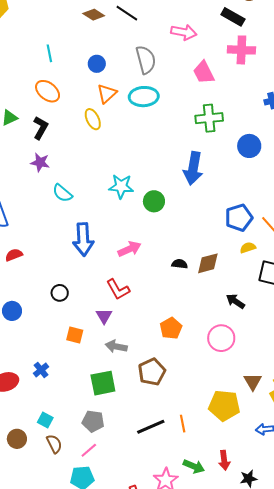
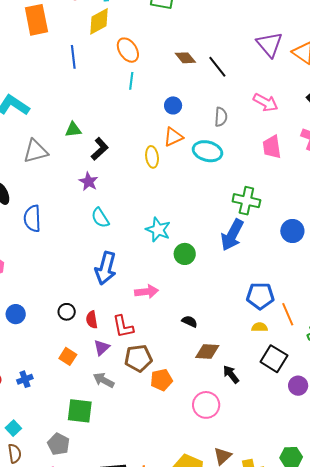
gray semicircle: (146, 60) -> (221, 117), size x0.7
orange ellipse: (48, 91) -> (128, 50), moved
green cross: (209, 118) -> (246, 201), moved
red semicircle: (14, 255) -> (92, 320), moved, turned -96
brown diamond: (208, 263) -> (207, 351), moved
brown pentagon: (152, 372) -> (138, 358), moved

